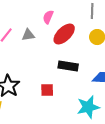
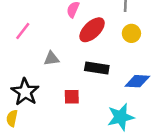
gray triangle: (28, 35) -> (51, 58), moved

